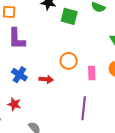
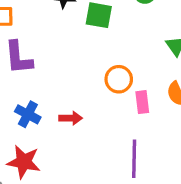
orange circle: (69, 61) -> (119, 79), moved
red star: (14, 104) -> (24, 162), size x1.5

